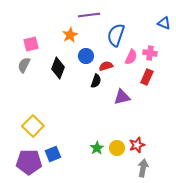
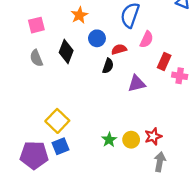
pink cross: (150, 53) -> (180, 76), moved
gray semicircle: (24, 65) -> (36, 58), moved, turned -49
yellow square: (33, 126) -> (57, 121), moved

